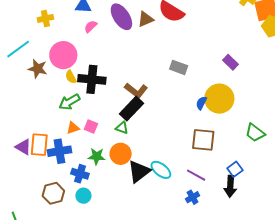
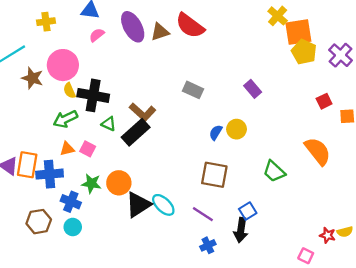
yellow circle: (219, 99) -> (237, 129), size x0.6
green triangle: (122, 128) -> (109, 124), moved
blue cross: (193, 197) -> (208, 245), moved

